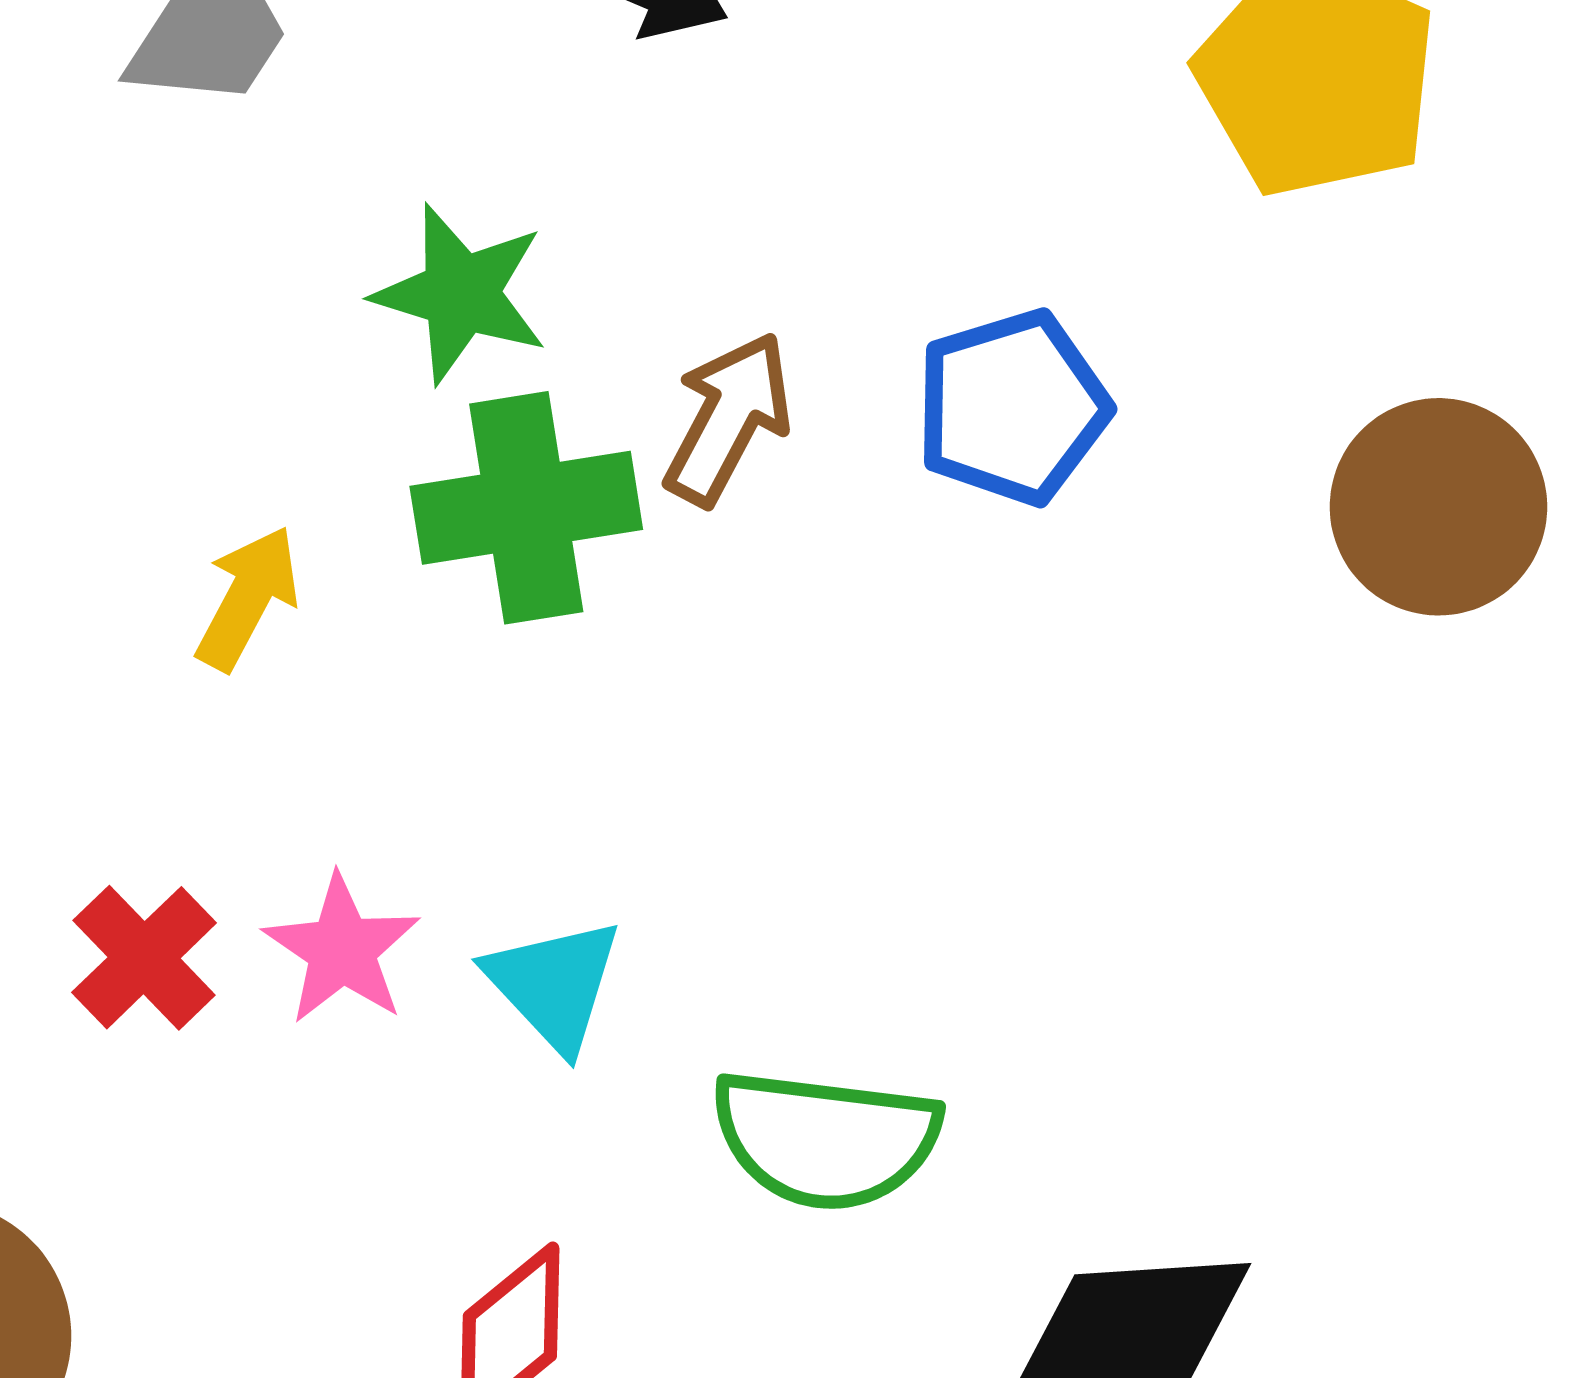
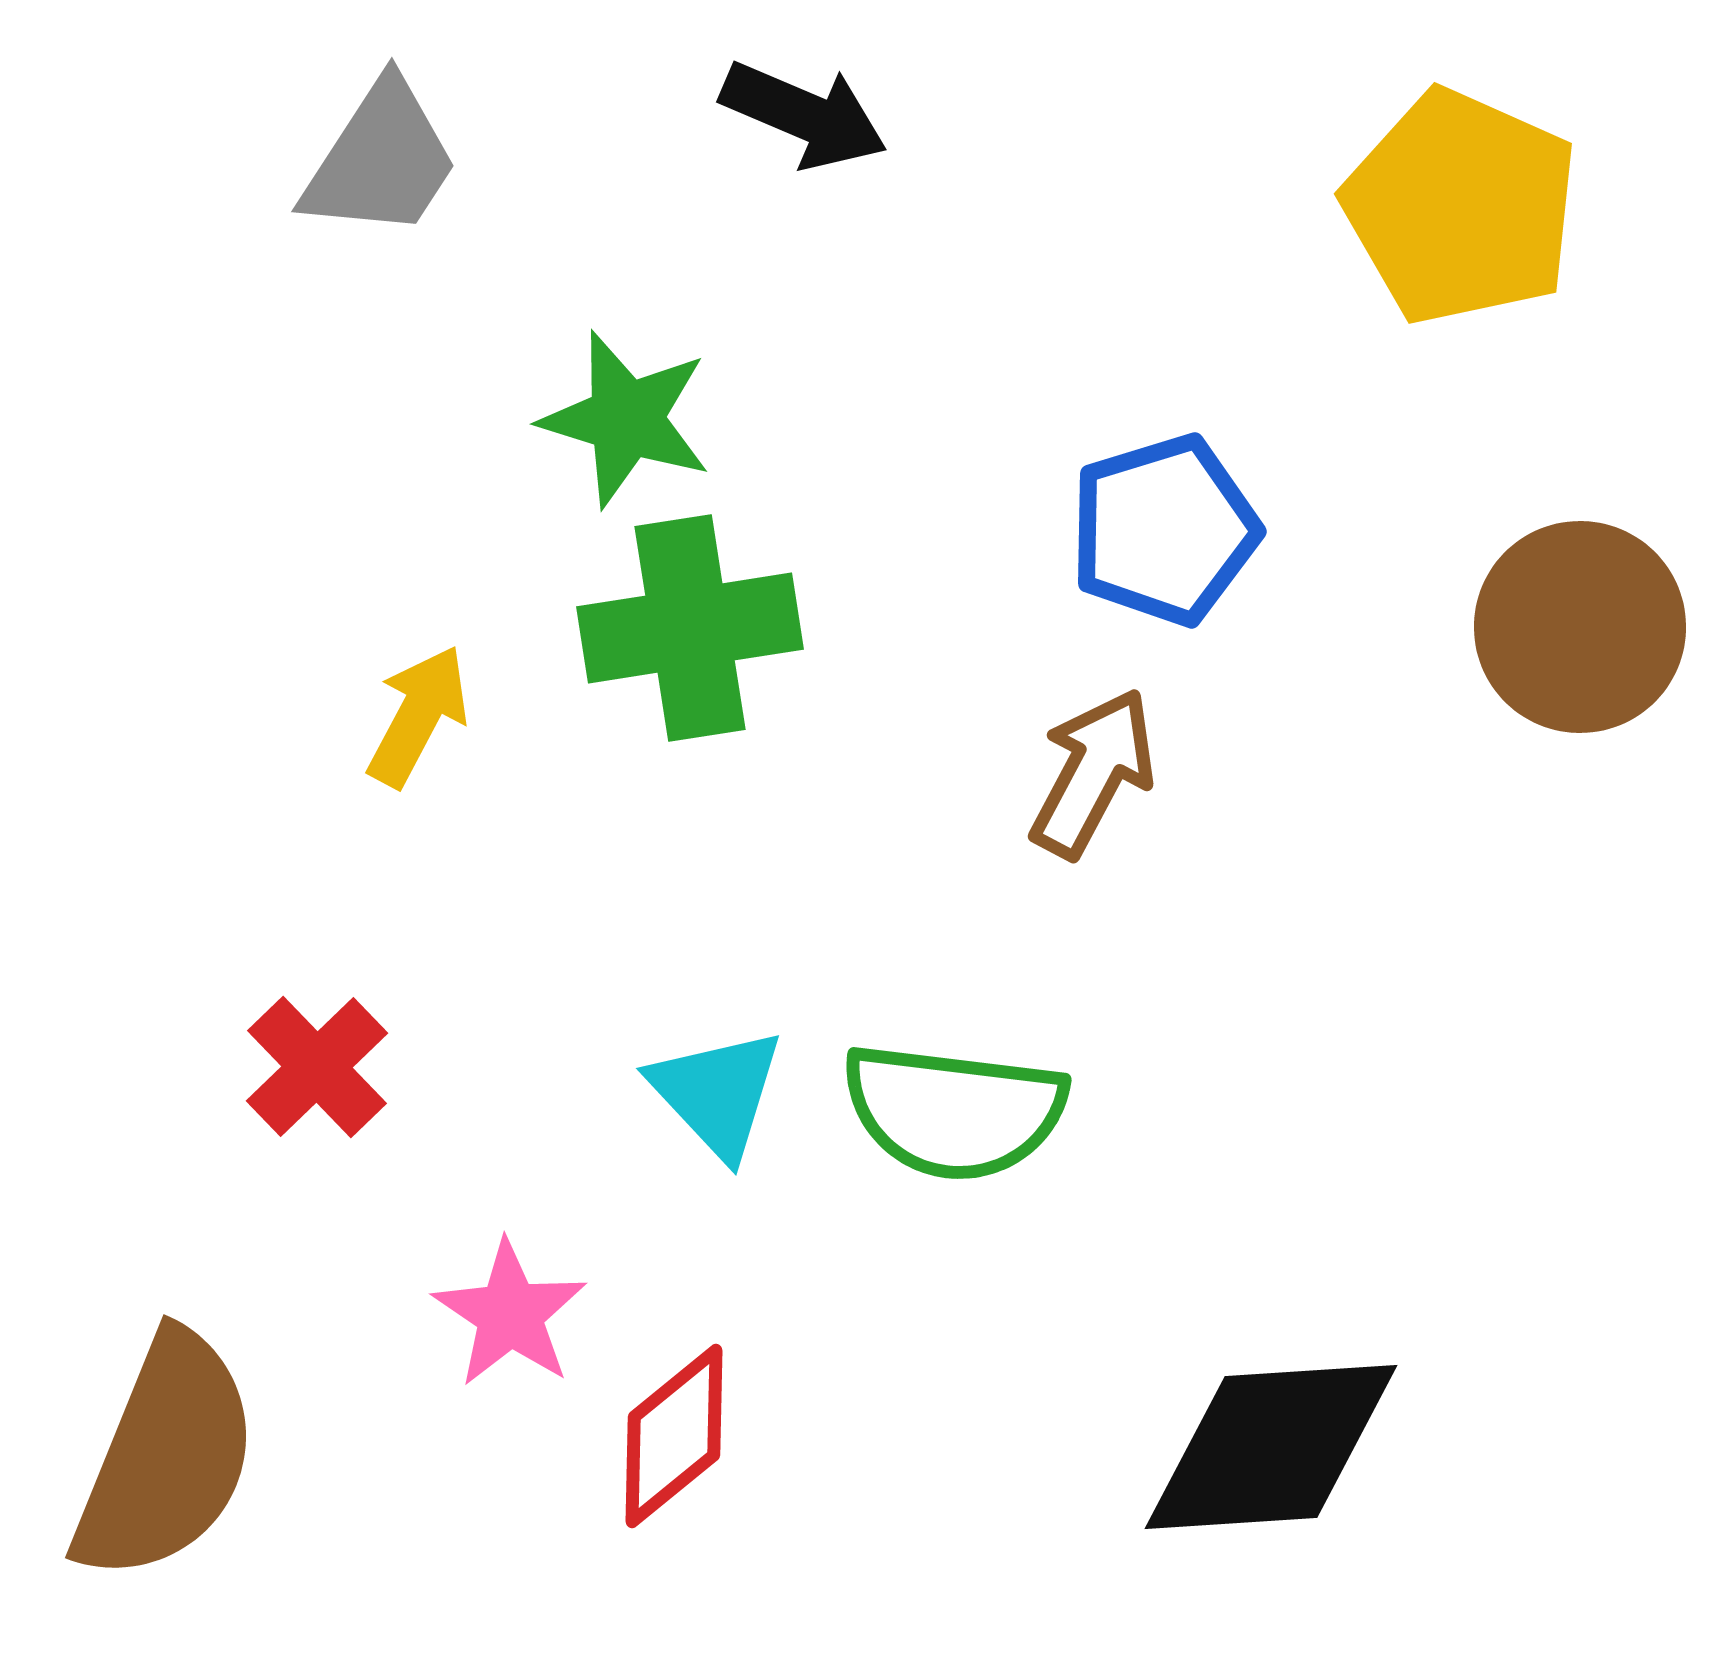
brown arrow: (728, 419) -> (1093, 773), moved
pink star: (342, 950) -> (510, 1314), moved
green semicircle: (826, 1139) -> (954, 1111), moved

